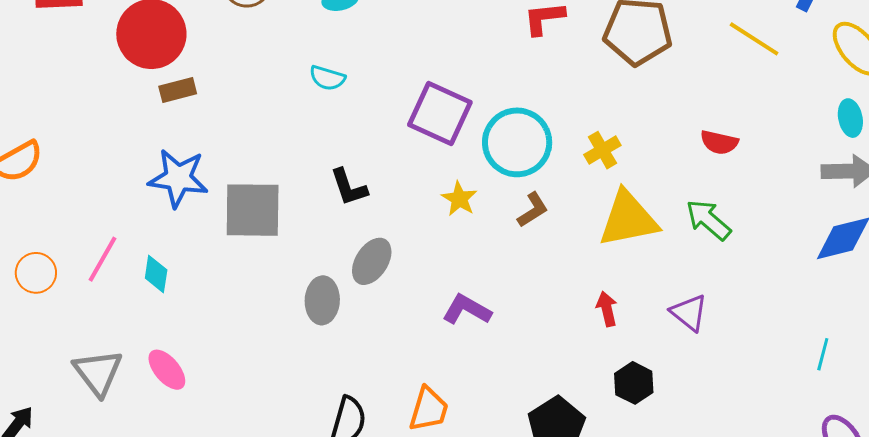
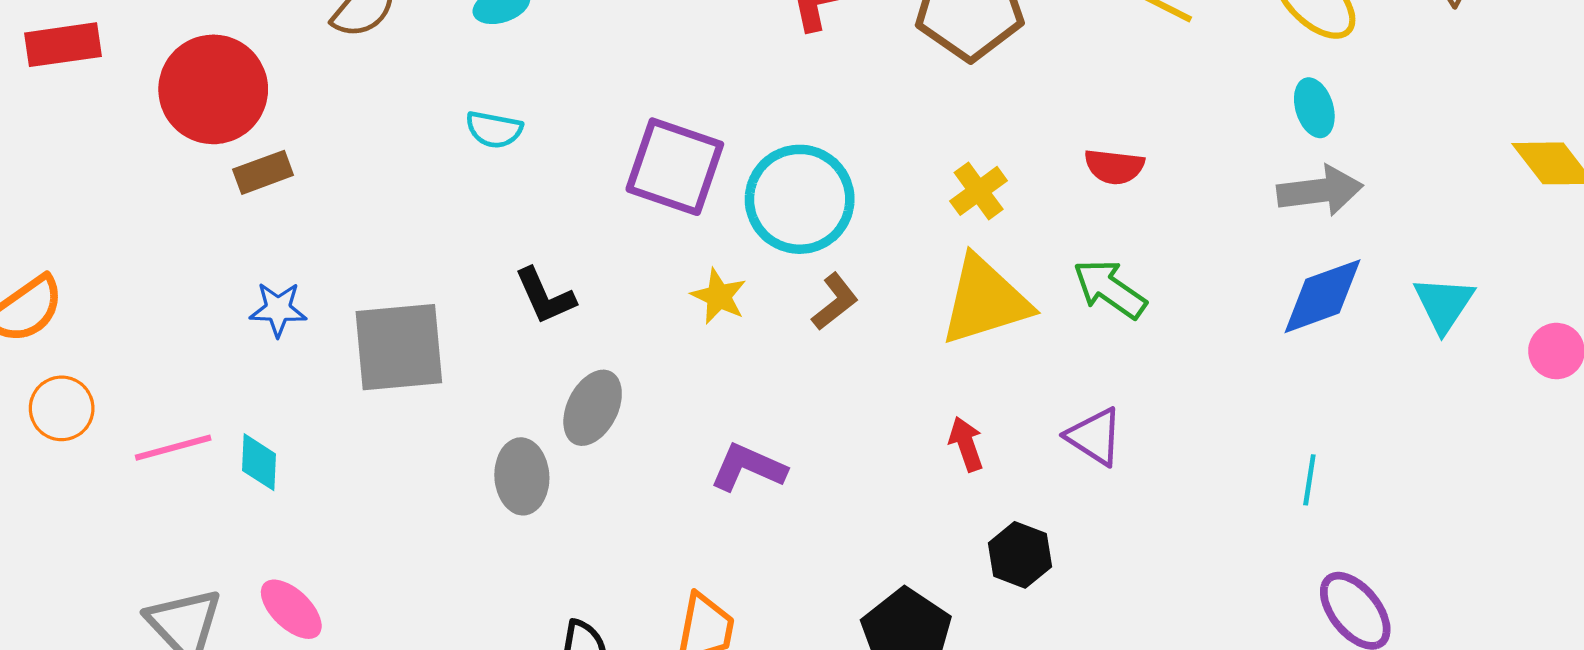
yellow cross: (602, 150) -> (979, 191), moved
blue star: (178, 178) -> (278, 309), size x0.6
pink line: (102, 259) -> (173, 448), turned 51
orange circle: (36, 273) -> (62, 408), moved

